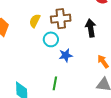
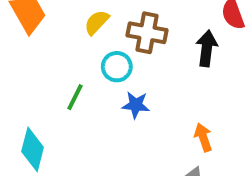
black arrow: (91, 28) -> (207, 48), moved
green line: (55, 83) -> (75, 97), moved

